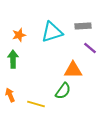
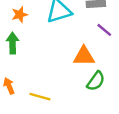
green semicircle: (63, 91) -> (96, 81), moved

